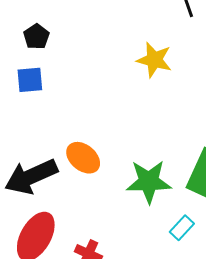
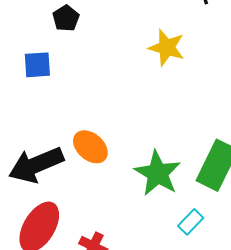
black pentagon: (36, 37) -> (66, 18), moved
green star: (149, 182) -> (158, 173), turned 30

